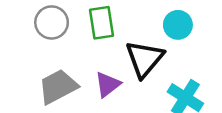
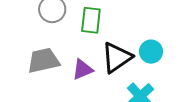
cyan circle: (178, 25) -> (151, 52), moved

